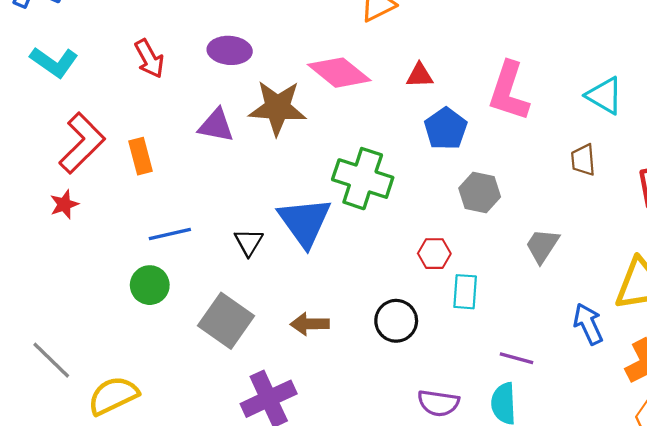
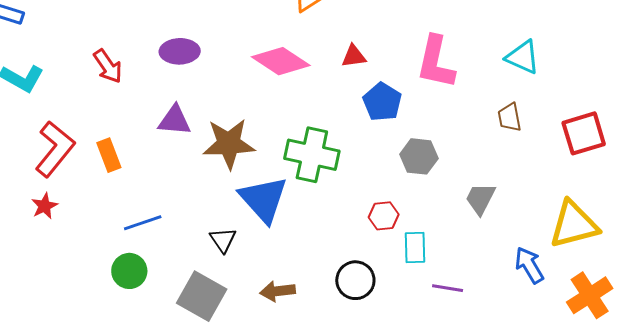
brown star: (277, 108) -> (229, 144), moved
black triangle: (249, 242) -> (223, 240), moved
purple line: (517, 358) -> (448, 288), moved

